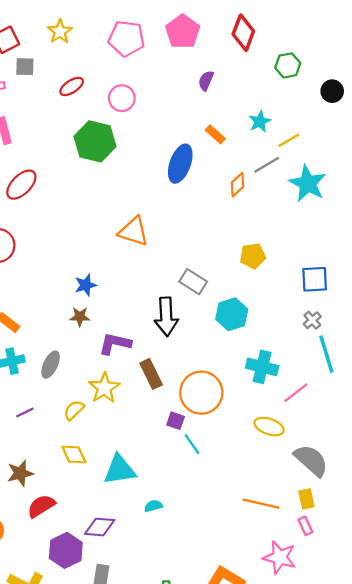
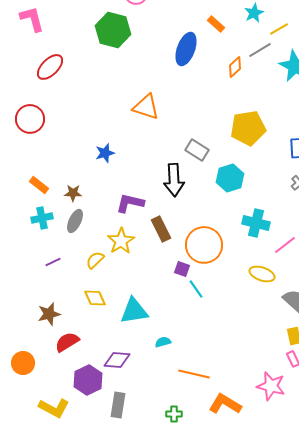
yellow pentagon: (253, 256) -> (248, 128), size x1.6
brown star: (80, 317) -> (73, 193), moved
orange line: (261, 504) -> (194, 374), moved

